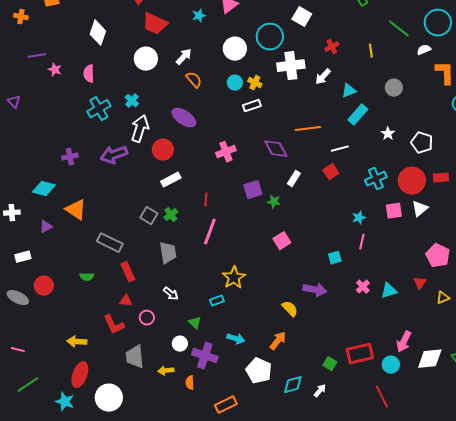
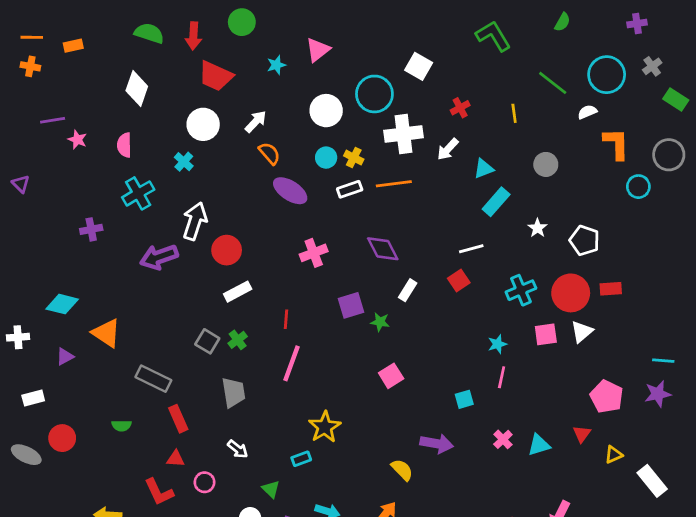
cyan cross: (132, 101) -> (184, 162), moved
purple ellipse: (184, 118) -> (290, 191), moved
orange line: (308, 129) -> (394, 184), moved
purple cross: (70, 157) -> (91, 229), moved

